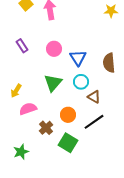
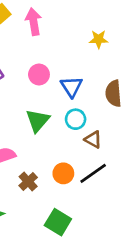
yellow star: (111, 11) -> (99, 39), moved
orange circle: (68, 115) -> (63, 173), moved
green square: (68, 143) -> (58, 222), moved

